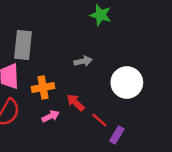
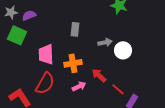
gray rectangle: (23, 45) -> (75, 29), moved, size x0.6
white circle: (127, 83) -> (123, 50), moved, size x0.7

